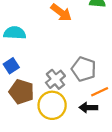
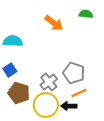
orange line: (100, 92) -> (79, 93), moved
black arrow: (88, 108) -> (69, 106), moved

